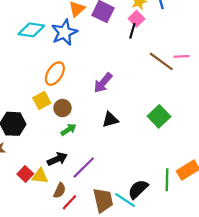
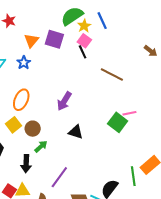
black line: (132, 31) -> (83, 52), turned -32
blue star: (64, 32) -> (24, 63), size x0.6
pink line: (182, 56) -> (129, 113), moved
black triangle: (110, 120) -> (76, 132), turned 42
black arrow: (57, 159) -> (26, 164), moved, turned 126

